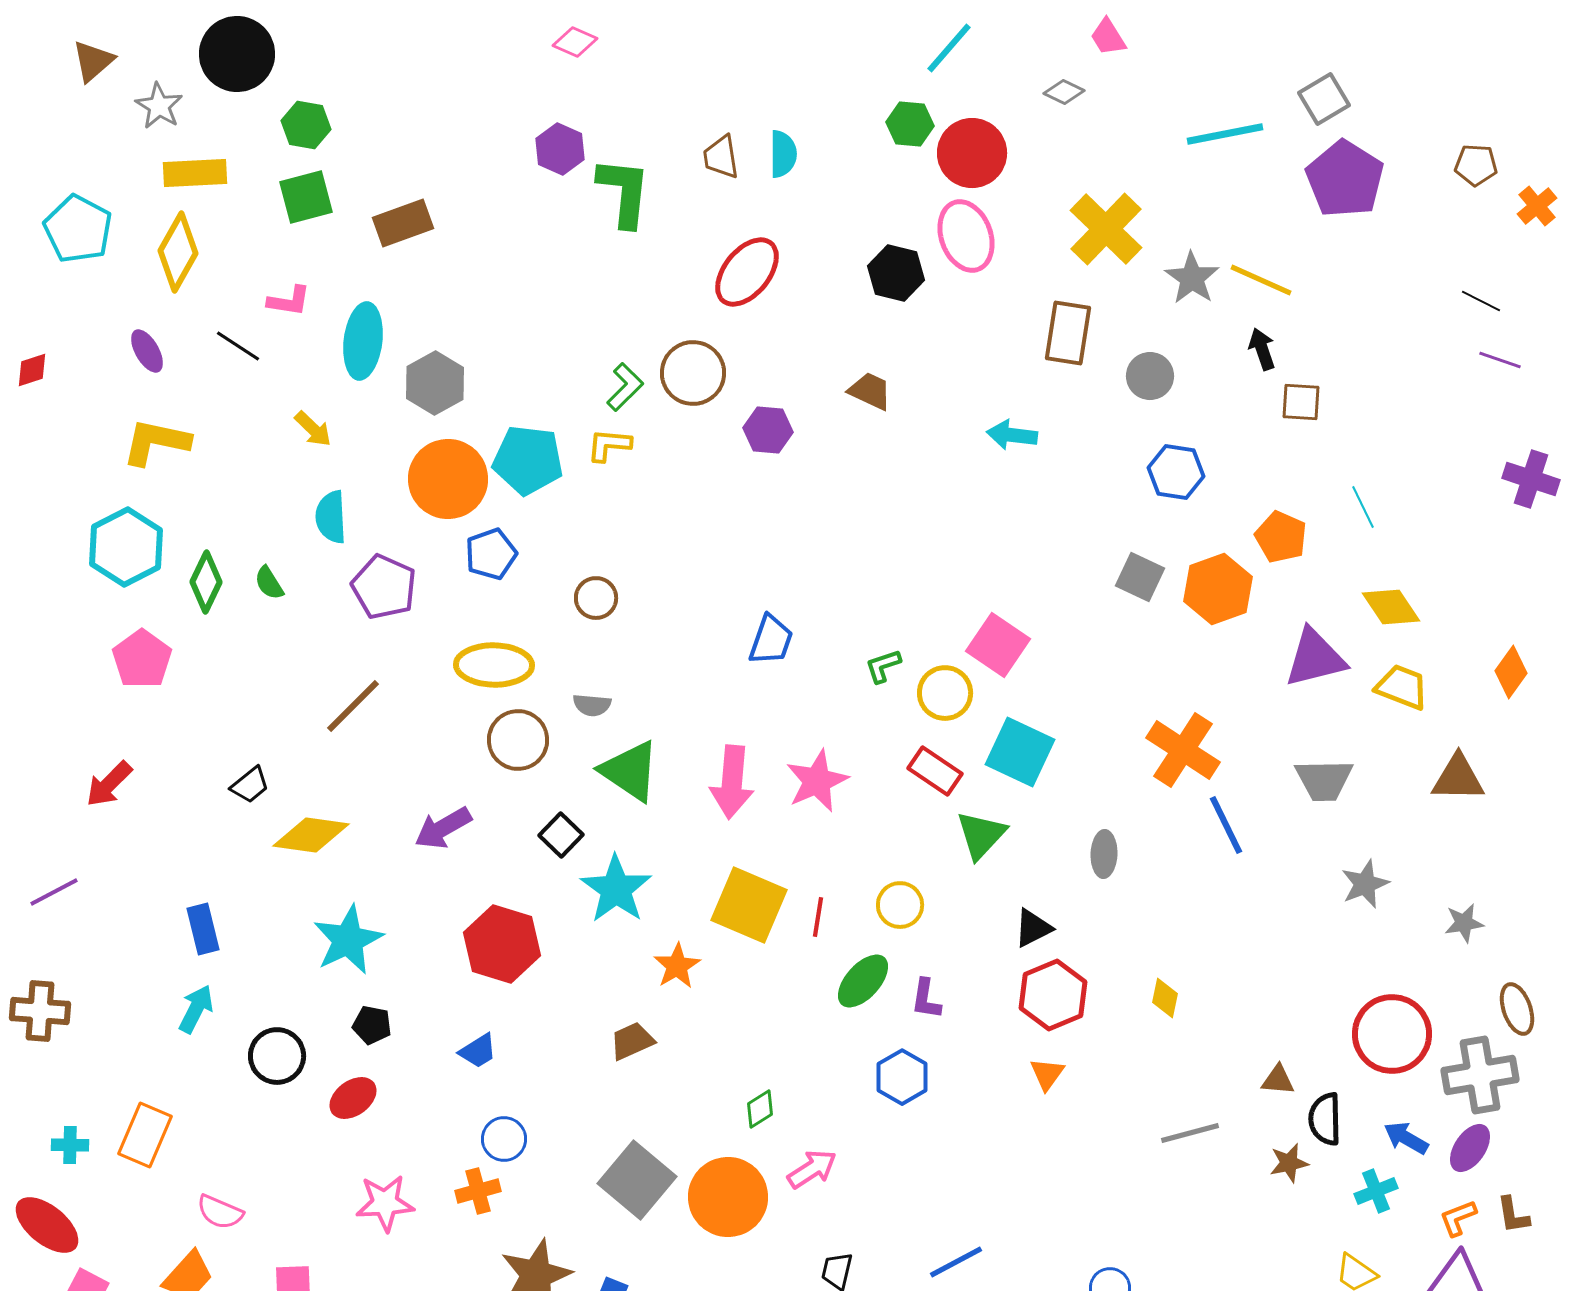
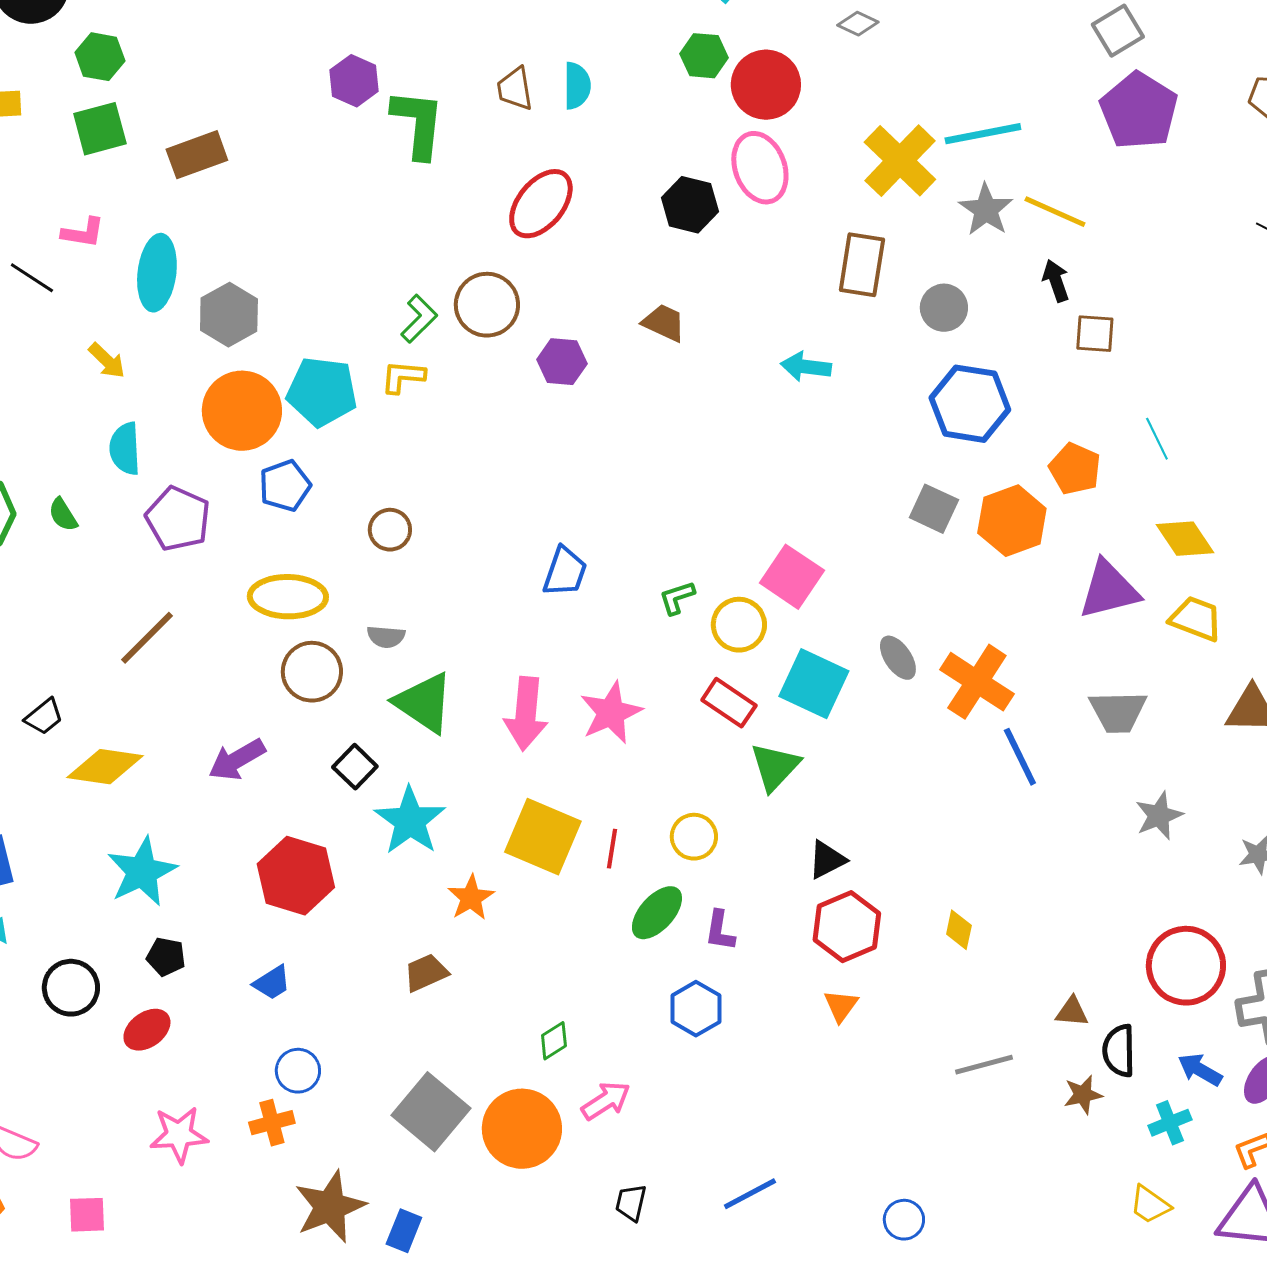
cyan line: (1225, 134) -> (983, 134), moved
blue hexagon: (1176, 472) -> (970, 404), size x1.4
gray ellipse: (1104, 854) -> (898, 658), moved, turned -36

